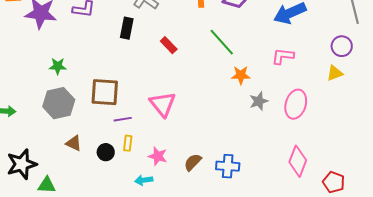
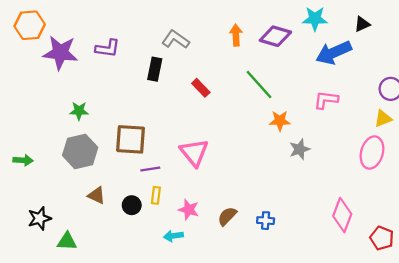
pink ellipse: (296, 104) -> (372, 153), moved
black star: (22, 164) -> (40, 218), size x0.7
blue cross: (228, 166) -> (266, 221), size x0.7

